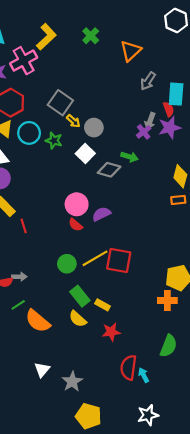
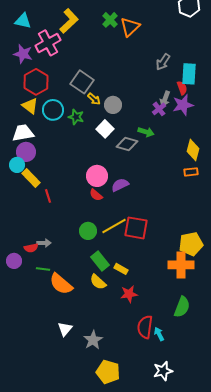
orange triangle: (131, 51) -> (130, 27), moved
orange cross: (167, 300) -> (181, 265), size x1.4
green line: (18, 305) -> (43, 269), turned 40

